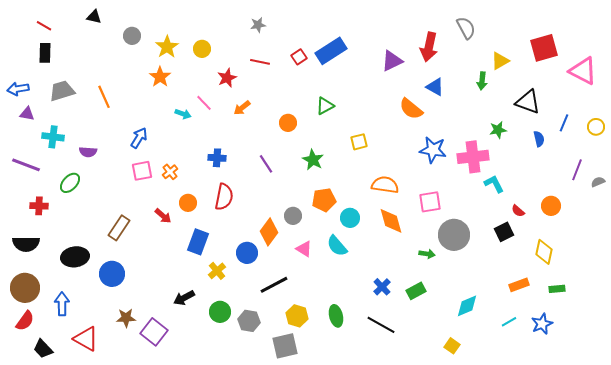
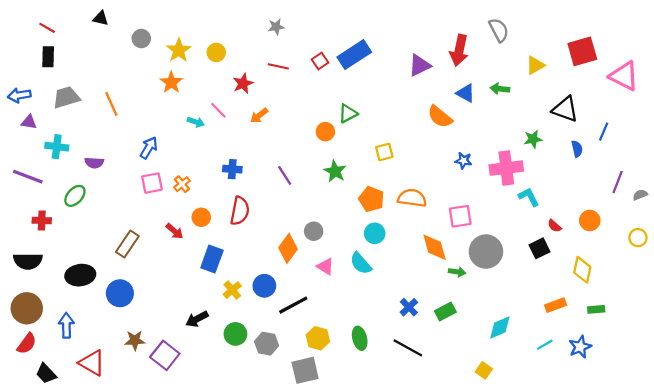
green arrow: (482, 81) -> (500, 89), moved, turned 90
orange circle: (288, 123) -> (325, 132), moved
yellow circle: (596, 127) -> (638, 238), moved
blue star: (433, 150) -> (463, 161), size x0.6
orange pentagon: (324, 200) -> (371, 199), moved, turned 30
orange diamond: (391, 221) -> (435, 247), moved
blue circle: (247, 253) -> (264, 286), moved

